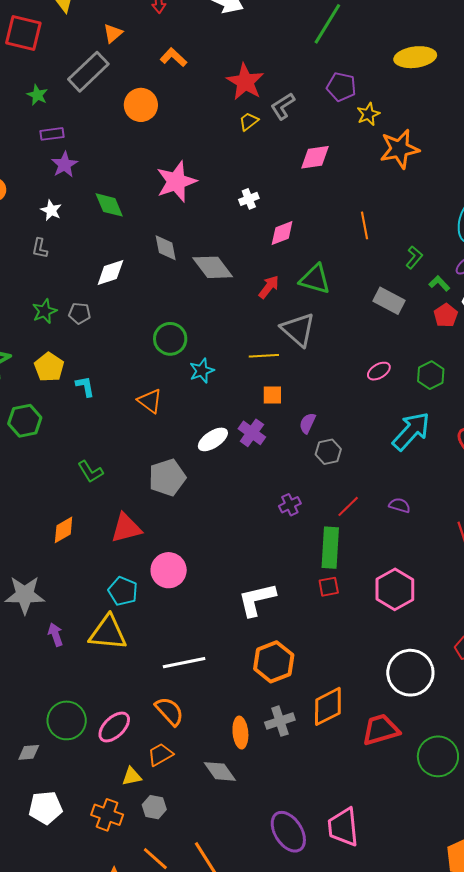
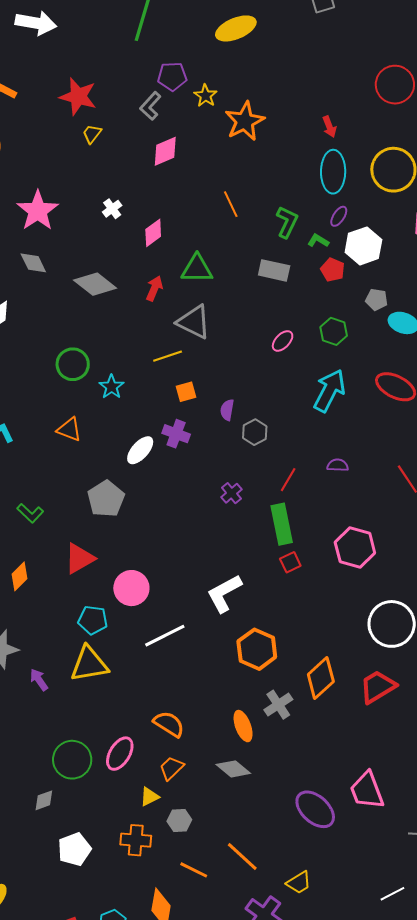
gray L-shape: (283, 106) -> (150, 106), moved
gray diamond: (166, 248) -> (33, 263), moved
green L-shape: (414, 257) -> (287, 222), size x1.4
white line: (184, 663) -> (165, 636), moved

